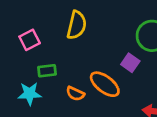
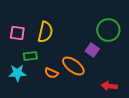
yellow semicircle: (77, 25) -> (45, 32), moved
pink square: (30, 40) -> (17, 33), turned 35

